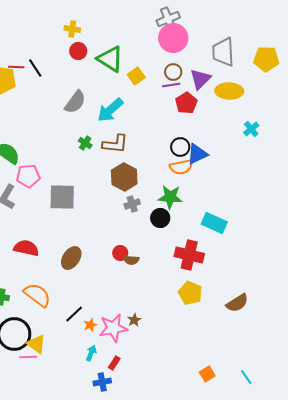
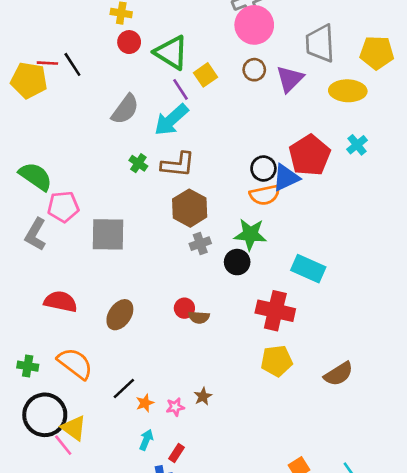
purple line: (171, 85) -> (180, 89), moved, turned 66
yellow ellipse: (229, 91) -> (348, 91), moved
red pentagon: (186, 103) -> (310, 155), moved, size x1.4
yellow pentagon: (190, 293) -> (277, 361), turned -30
pink star: (113, 328) -> (175, 407), size x0.5
pink line: (28, 357) -> (63, 445), turned 54

